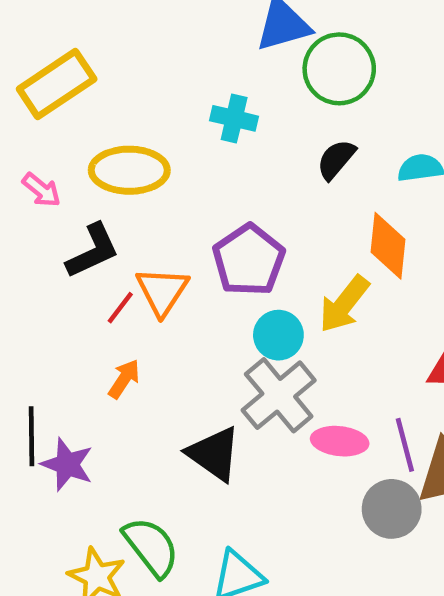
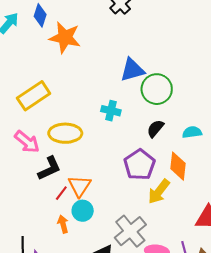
pink arrow: (41, 190) -> (27, 142), size x1.5
purple pentagon: (249, 260) -> (140, 165), moved
cyan circle: (278, 335) -> (83, 211), moved
orange arrow: (124, 379) -> (63, 224), turned -48

